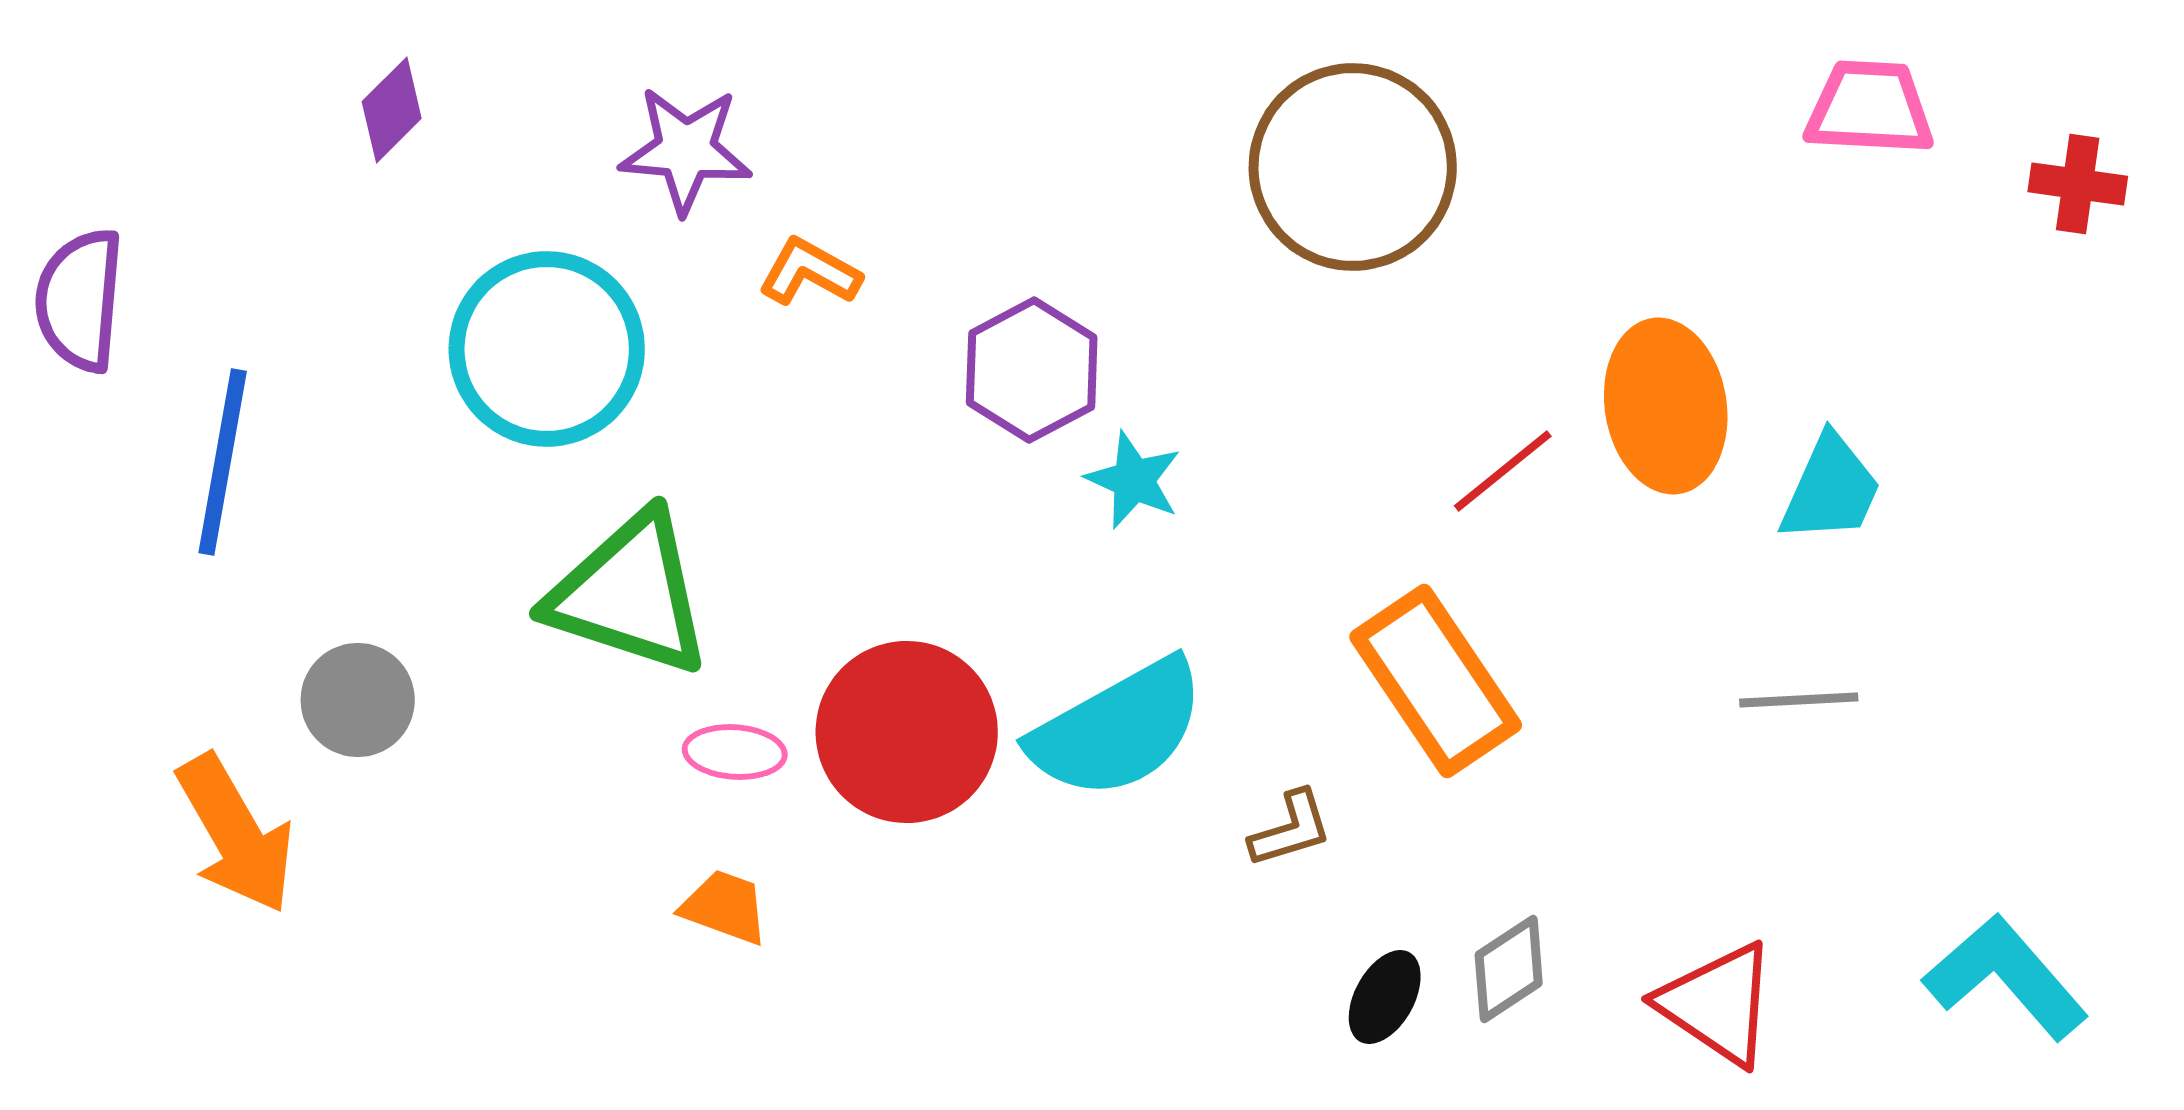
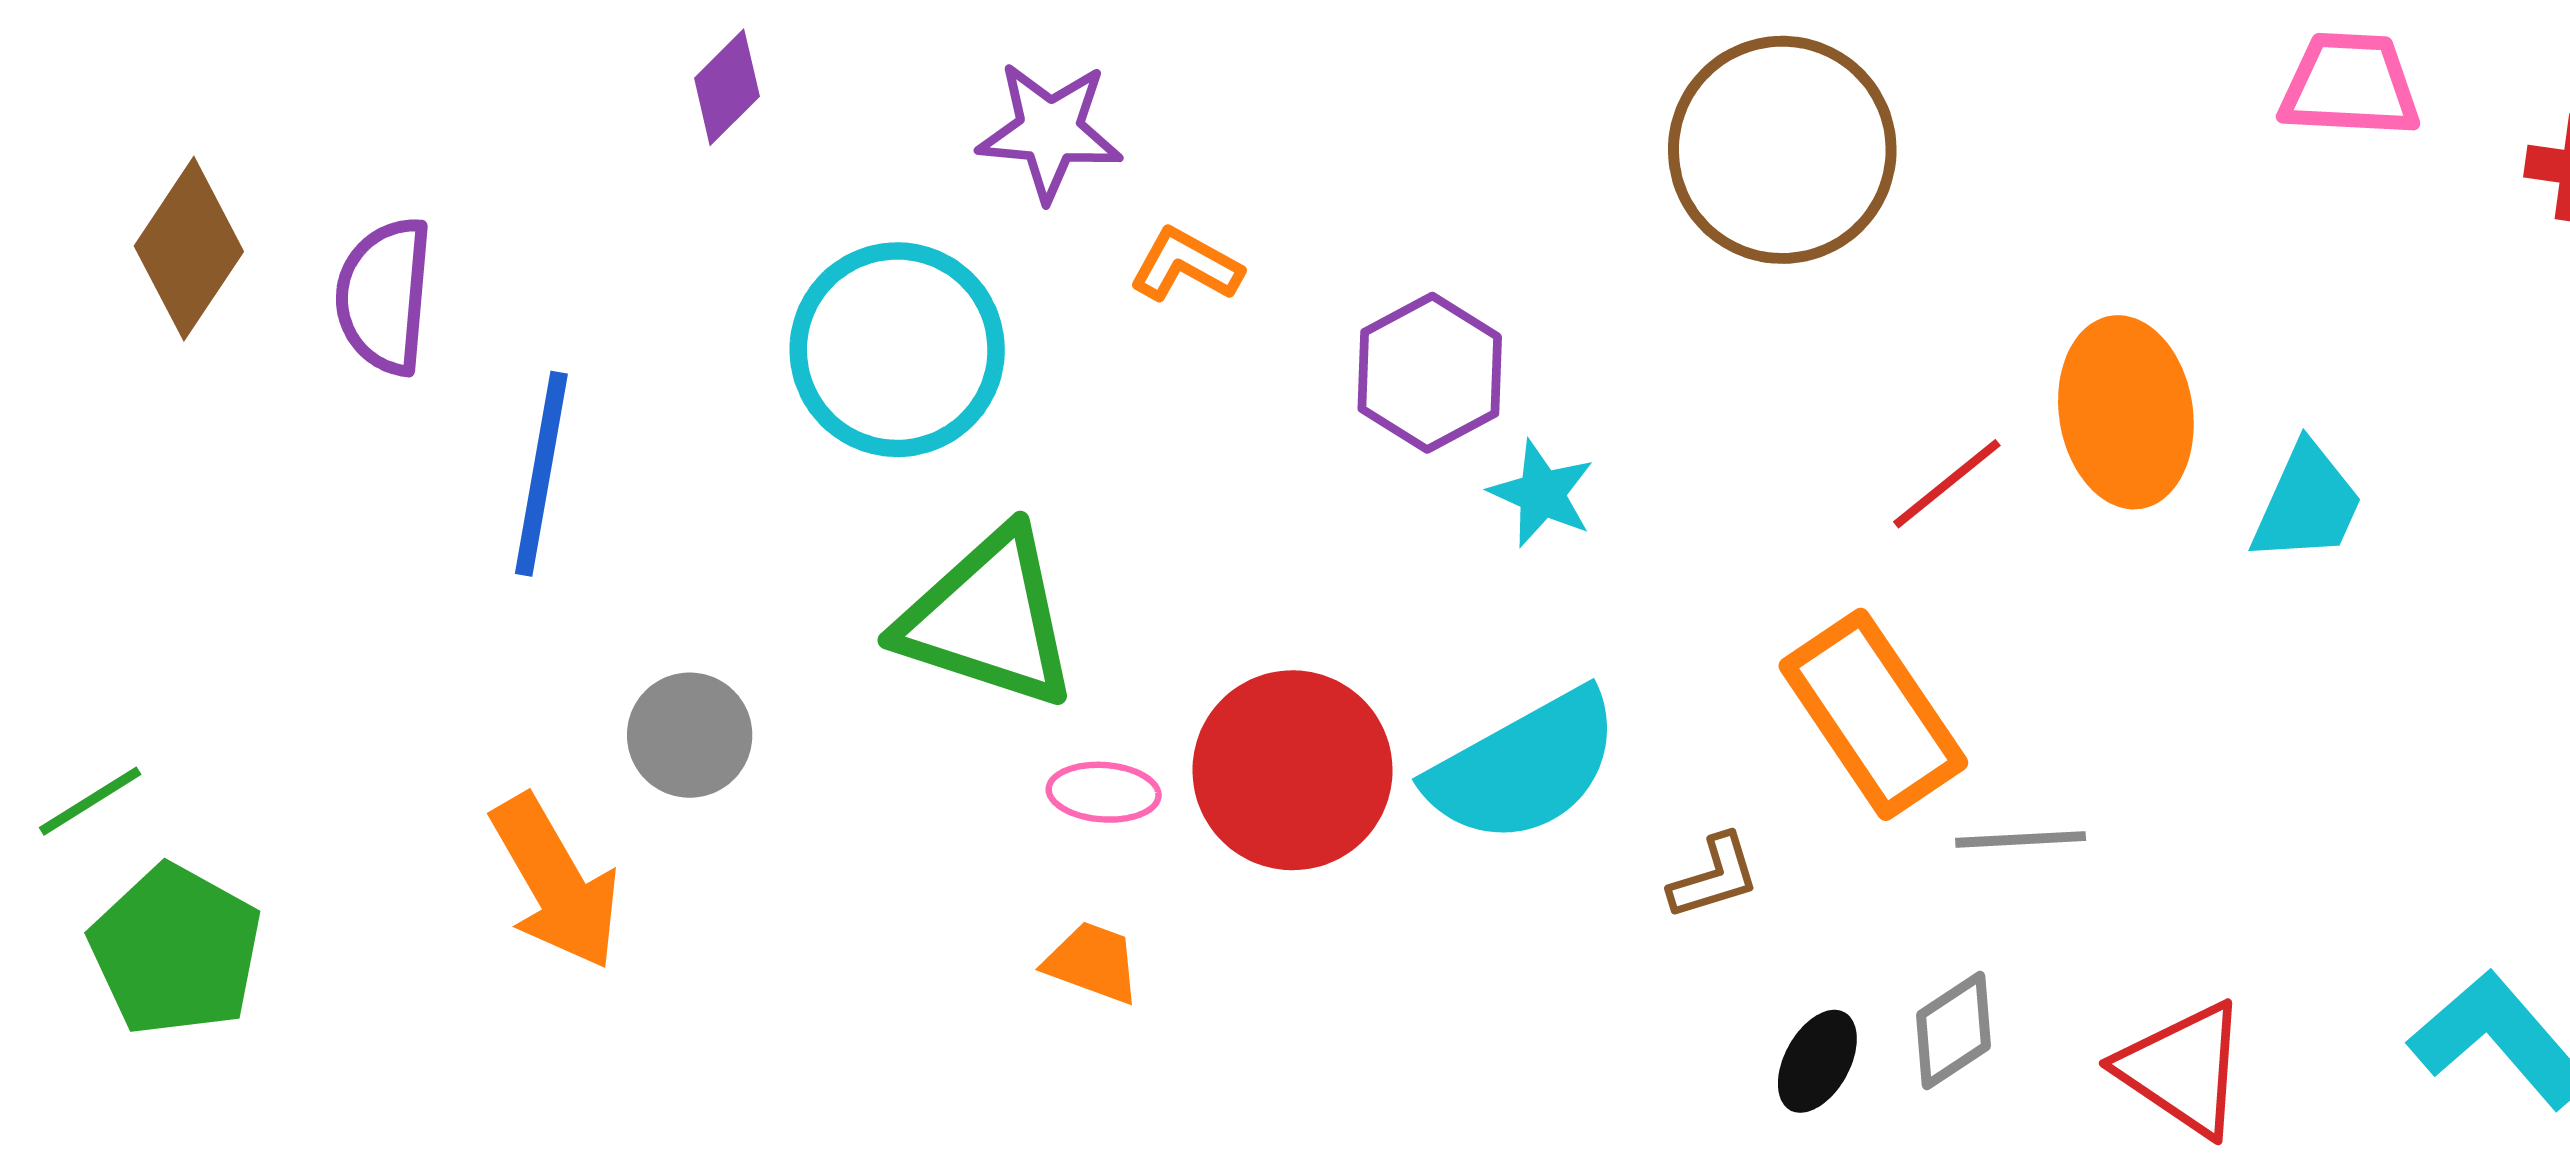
gray line: (1799, 700) -> (2021, 839), moved

